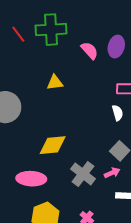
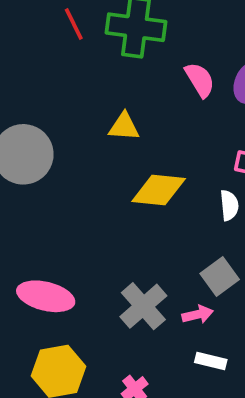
yellow diamond: (53, 145) -> (159, 190), moved

